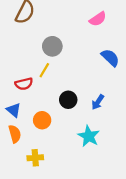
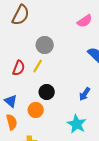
red semicircle: (24, 84) -> (19, 68), moved, turned -56
black circle: (68, 100) -> (47, 92), moved

